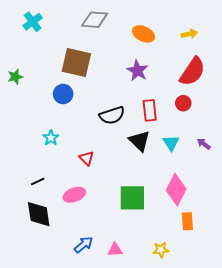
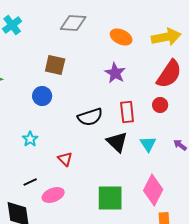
yellow arrow: (189, 34) -> (166, 37), size x1.8
brown square: (76, 62) -> (55, 65), size x0.7
black line: (38, 182) -> (30, 182), moved

